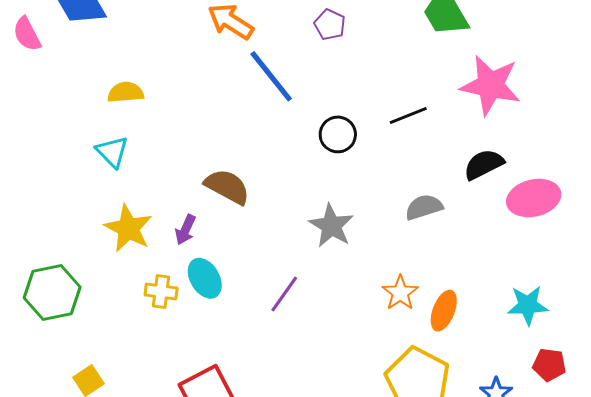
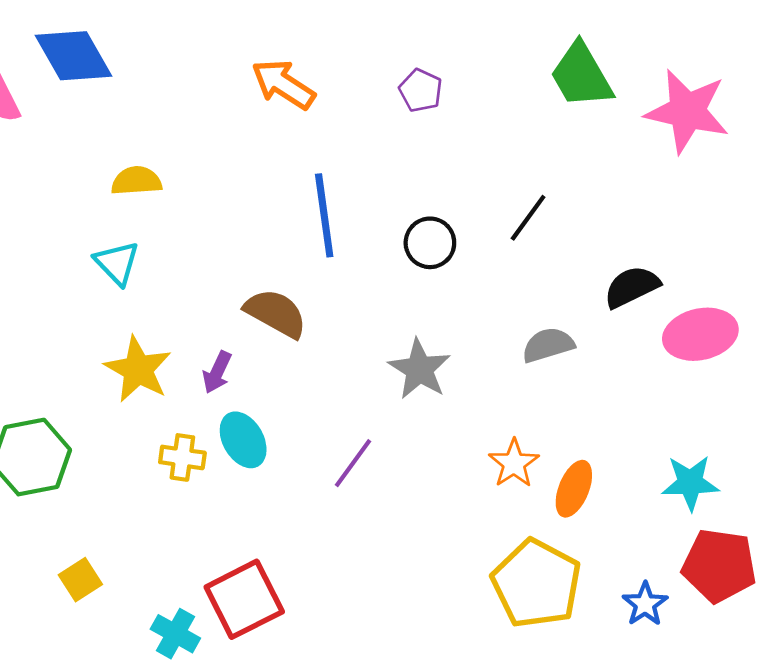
blue line: (271, 76) -> (324, 215), moved, turned 30
pink star: (490, 85) -> (687, 111), moved
black line: (408, 115) -> (528, 218), turned -33
red pentagon: (549, 365) -> (719, 565), size x1.6

